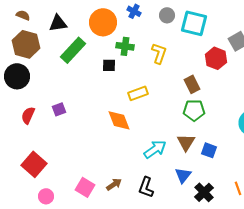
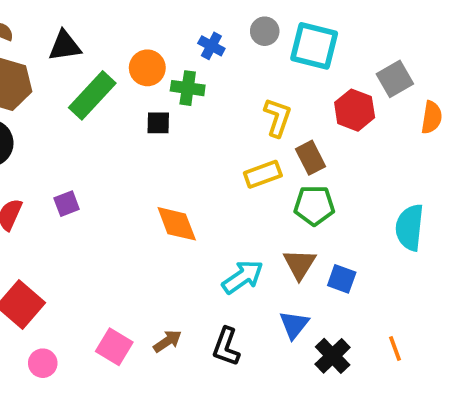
blue cross: (134, 11) -> (211, 46), moved
orange circle: (103, 22) -> (147, 68), moved, size x0.7
yellow L-shape: (159, 53) -> (278, 117), moved
yellow rectangle: (138, 93) -> (263, 174), moved

